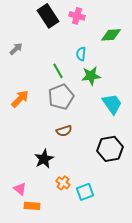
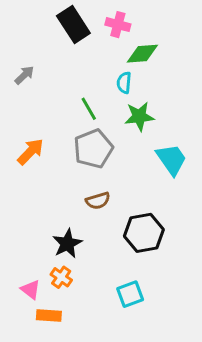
green diamond: (111, 35) -> (142, 54), moved
black hexagon: (110, 149) -> (144, 233), moved
orange cross: (63, 183) -> (61, 277), moved

